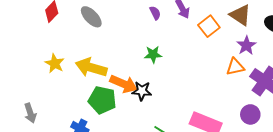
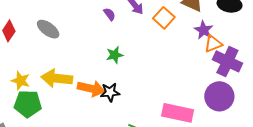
orange triangle: (235, 67) -> (213, 44), moved
green pentagon: (102, 100) -> (28, 104), moved
purple circle: (250, 114) -> (219, 96), size x1.5

